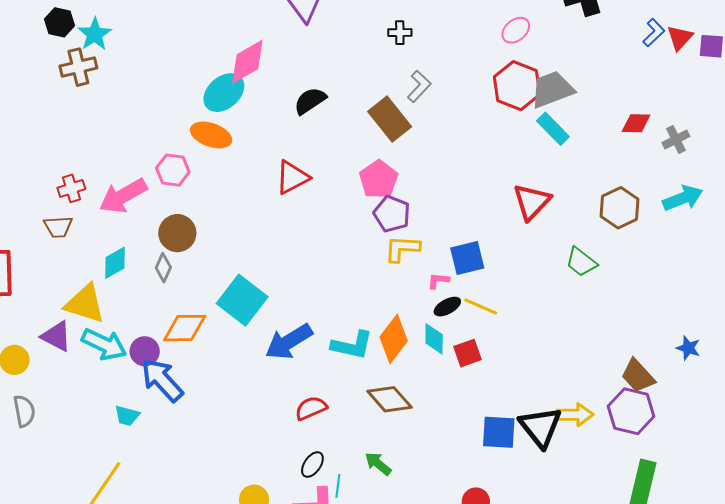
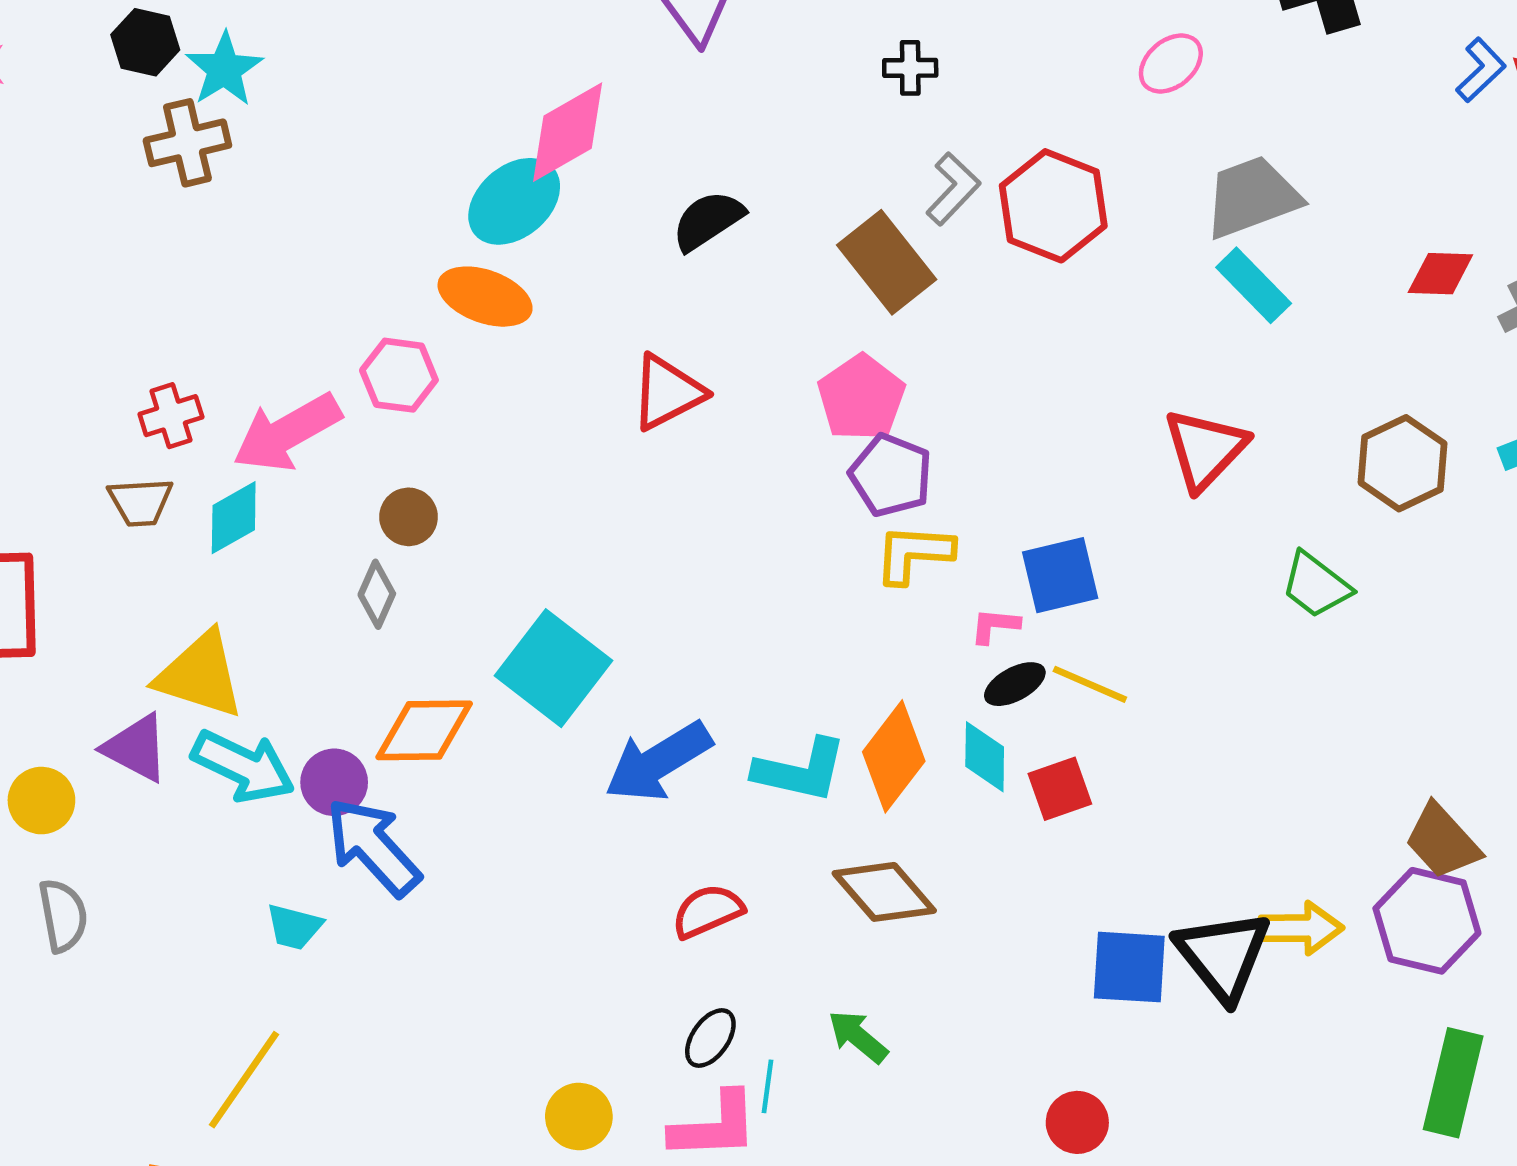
red hexagon: (517, 86) -> (1053, 206), moved
brown circle: (177, 233) -> (409, 517), size x0.7
cyan diamond: (115, 263) -> (234, 518), moved

